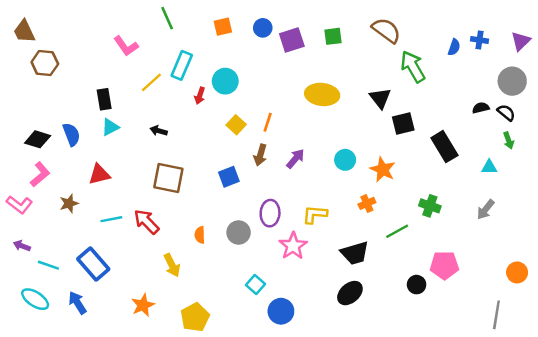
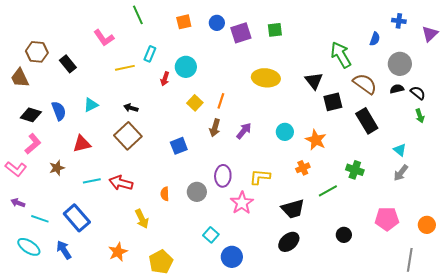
brown semicircle: (386, 30) -> (365, 84), moved
brown trapezoid: (24, 31) -> (20, 78), moved
blue cross: (480, 40) -> (399, 21), moved
cyan rectangle: (182, 65) -> (150, 54), size x0.7
gray circle: (512, 81) -> (400, 64), moved
yellow line: (151, 82) -> (125, 68), turned 30
black rectangle: (104, 99) -> (68, 64), moved, turned -30
cyan triangle: (489, 167) -> (400, 150), moved, turned 40
blue square: (229, 177) -> (179, 146), moved
brown square: (168, 178) -> (128, 136), moved, turned 36
red arrow: (147, 222) -> (121, 183), turned -30
pink pentagon: (444, 265) -> (387, 219), moved

